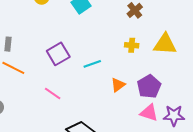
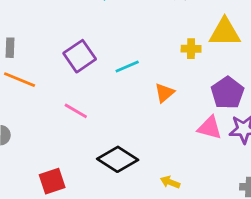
yellow cross: (132, 45) -> (191, 49), moved
purple pentagon: (149, 87) -> (228, 93), moved

